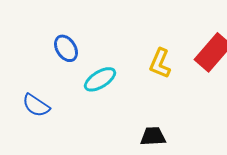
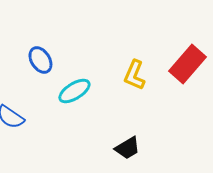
black trapezoid: (153, 136) -> (127, 148), turned 152

